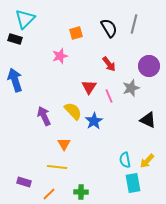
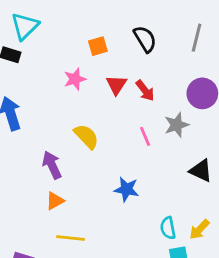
gray line: (134, 24) -> (197, 38), moved
red triangle: (89, 87) -> (116, 85), moved
yellow semicircle: (73, 111) -> (86, 136), moved
blue star: (94, 121) -> (126, 189), moved, turned -30
orange triangle: (64, 144) -> (55, 201), moved, turned 32

